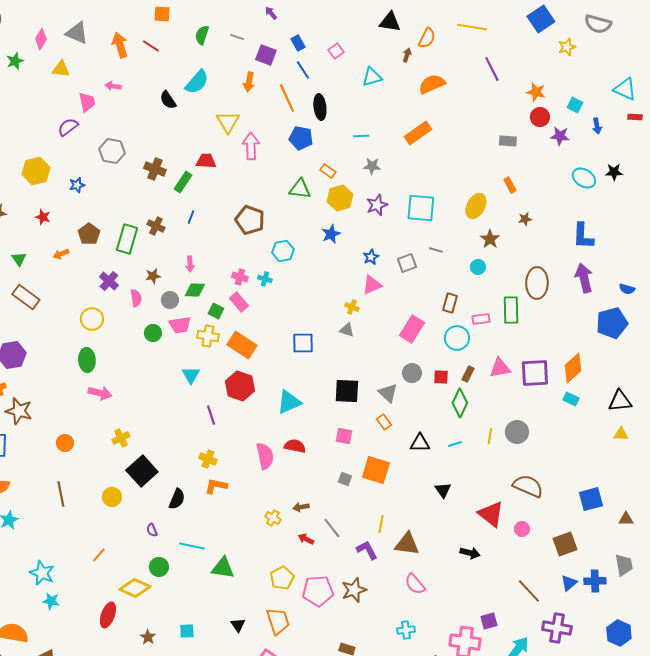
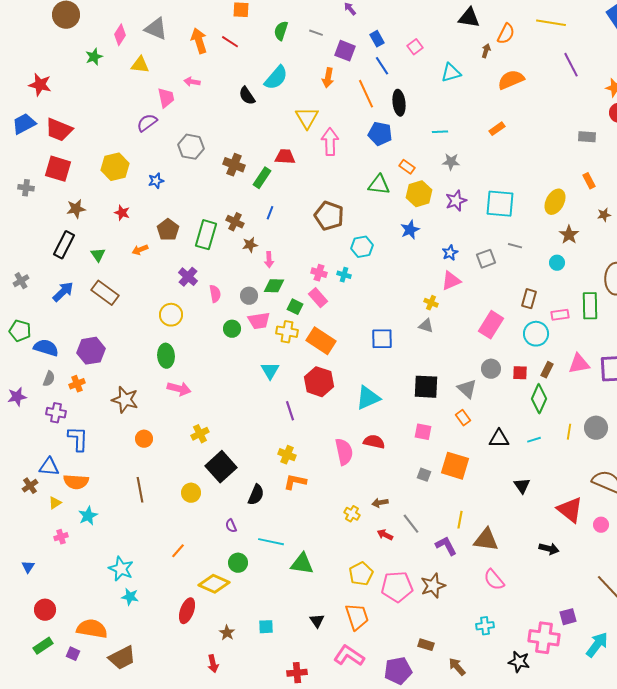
orange rectangle: (418, 133) -> (497, 129), size x0.6
brown star: (153, 276) -> (250, 245), moved
brown star: (19, 411) -> (125, 400), moved

